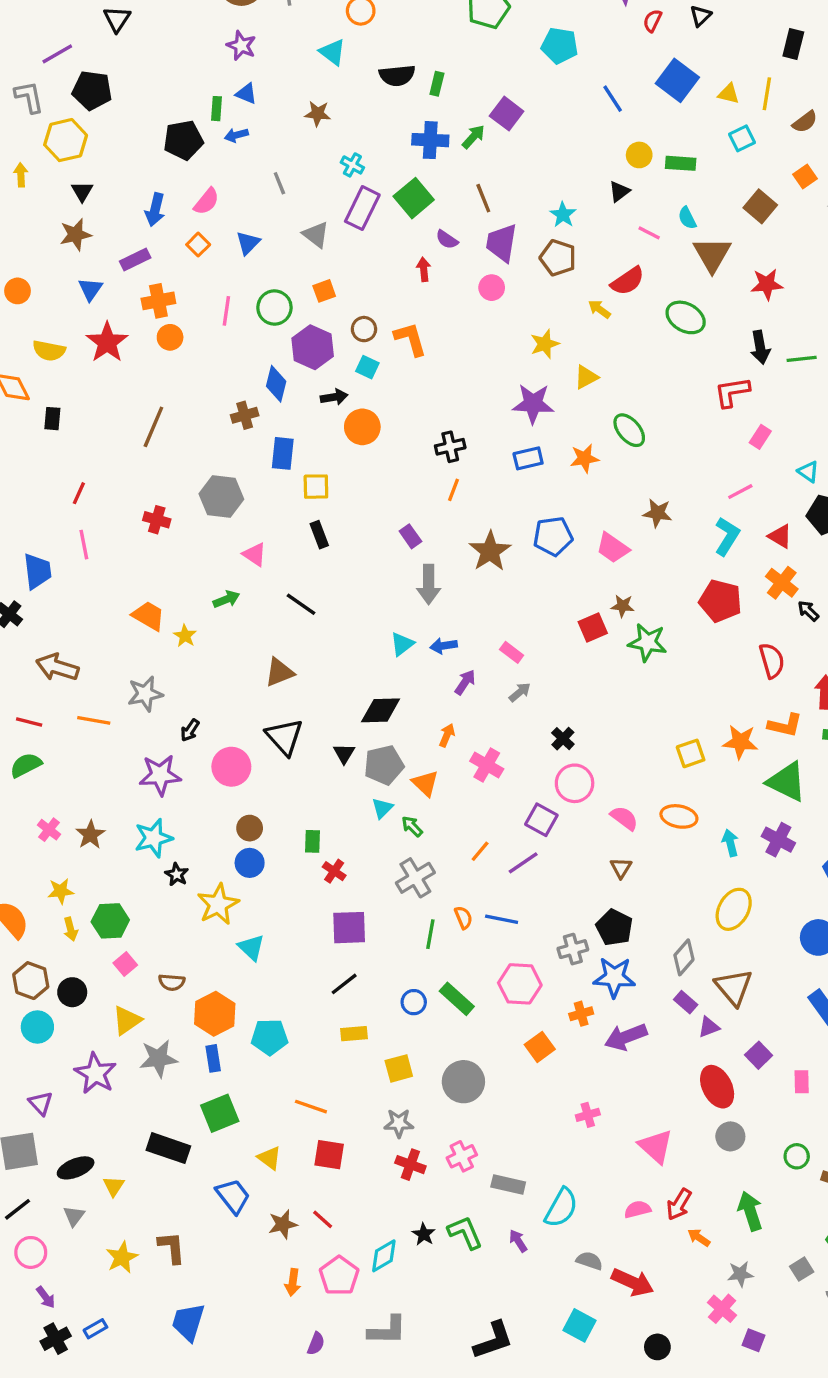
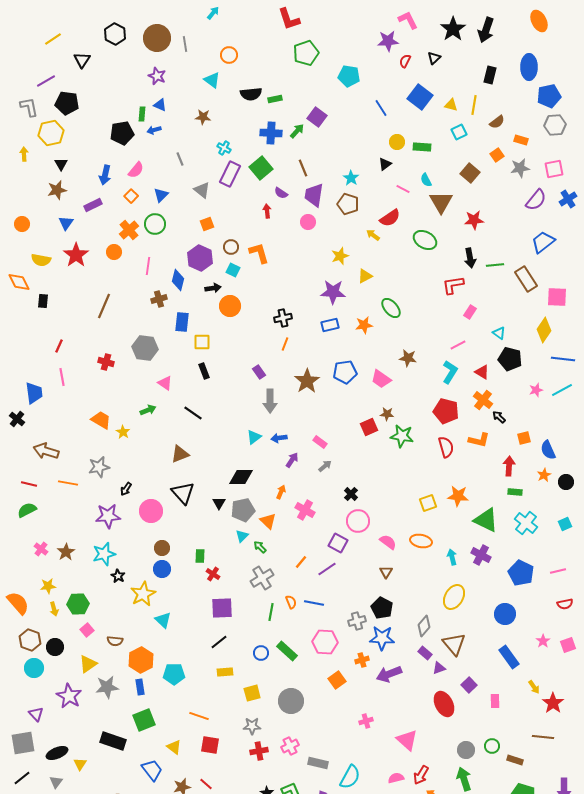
green rectangle: (437, 84) -> (275, 99), turned 64
orange cross: (158, 301) -> (129, 230), moved, turned -30
green circle: (274, 308) -> (155, 224), moved
pink line: (226, 311) -> (148, 266), moved
red semicircle: (772, 661) -> (446, 447), moved
orange L-shape: (785, 725) -> (479, 440), moved
gray circle: (730, 1136) -> (466, 750), moved
red cross: (410, 1165) -> (259, 751), turned -30

